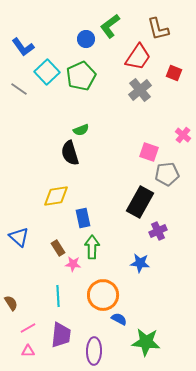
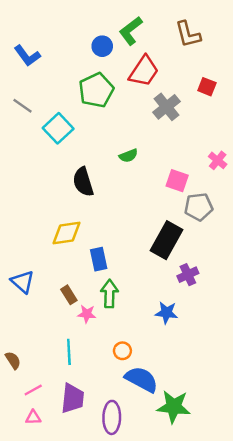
red trapezoid: (138, 57) -> (144, 71), moved
cyan square: (47, 72) -> (58, 128), moved
green semicircle: (81, 130) -> (128, 156), moved
orange circle: (103, 295) -> (122, 351), size x0.5
blue semicircle: (119, 319) -> (141, 379), size x1.8

